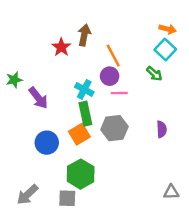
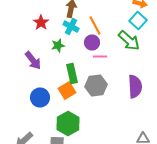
red star: (61, 47) -> (41, 22), moved
green arrow: (154, 74) -> (129, 40), size x1.6
green star: (14, 80) -> (58, 46), moved
cyan cross: (84, 89) -> (71, 26), moved
purple semicircle: (162, 129) -> (135, 86), size x1.6

